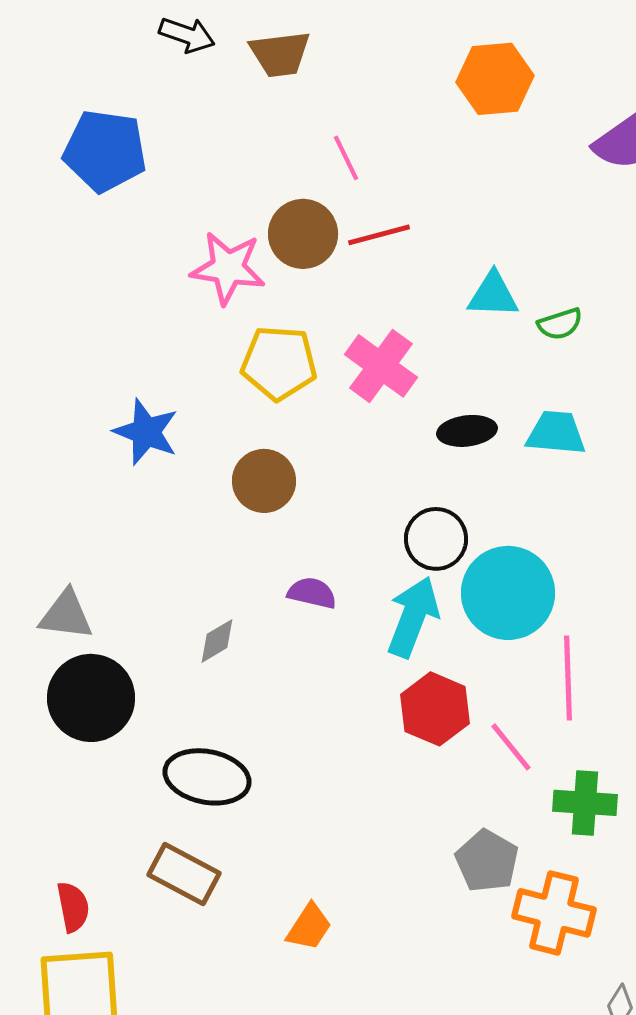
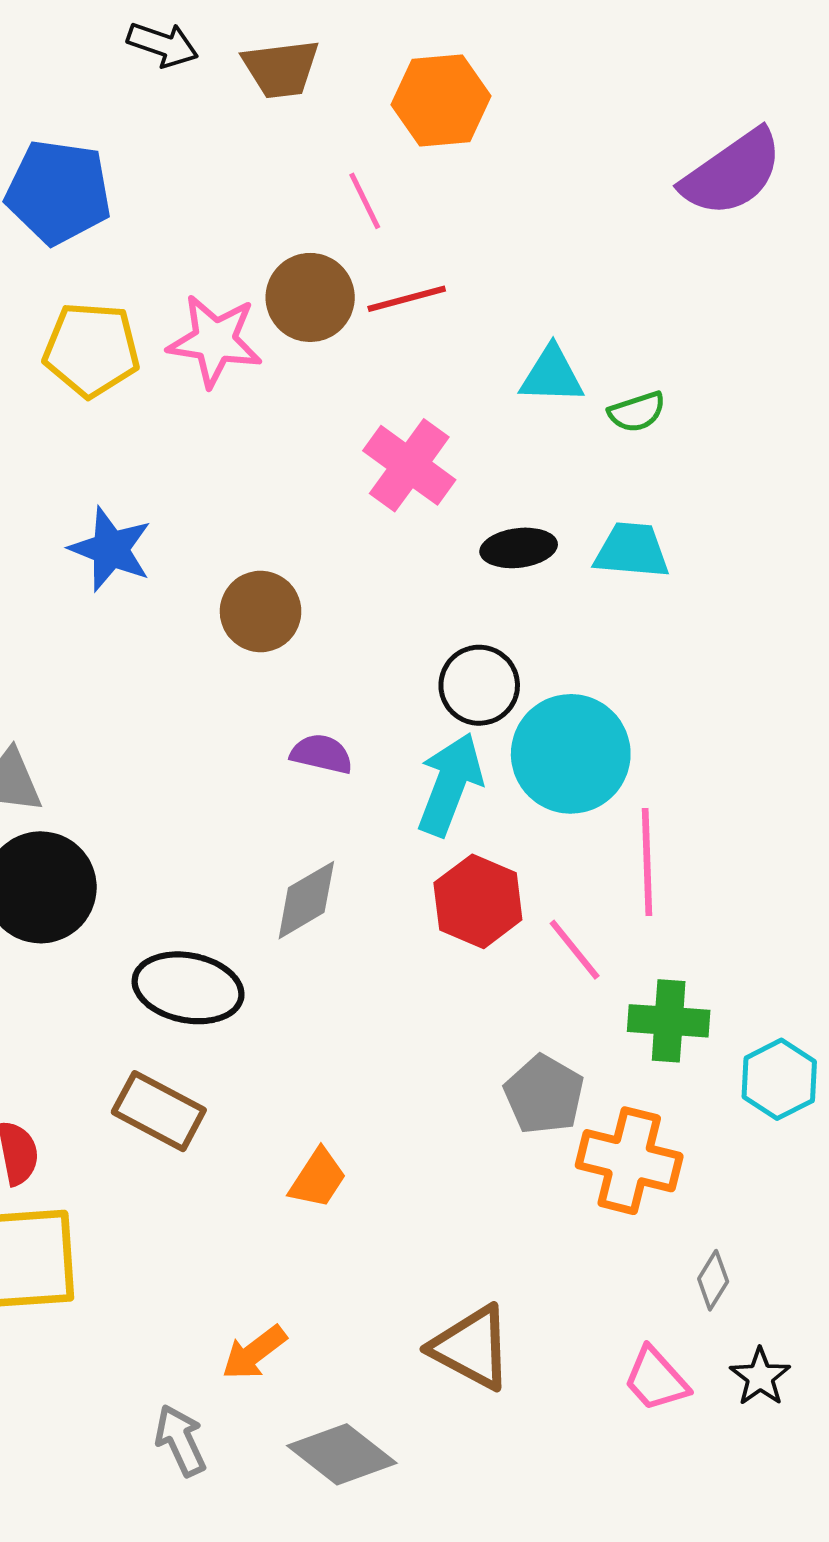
orange hexagon: (495, 79) -> (441, 100), moved
yellow pentagon: (279, 363) -> (91, 350), moved
gray diamond: (217, 641) -> (306, 900), moved, size x1.4

